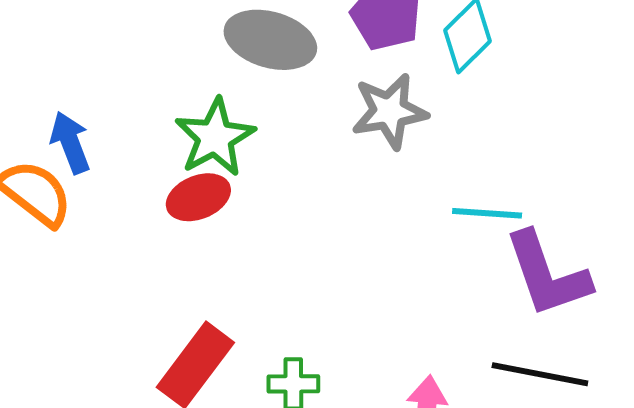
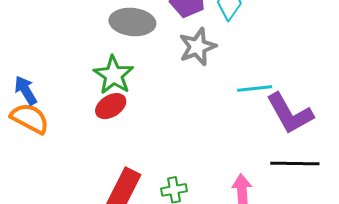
blue arrow: (70, 143) -> (26, 90), moved

